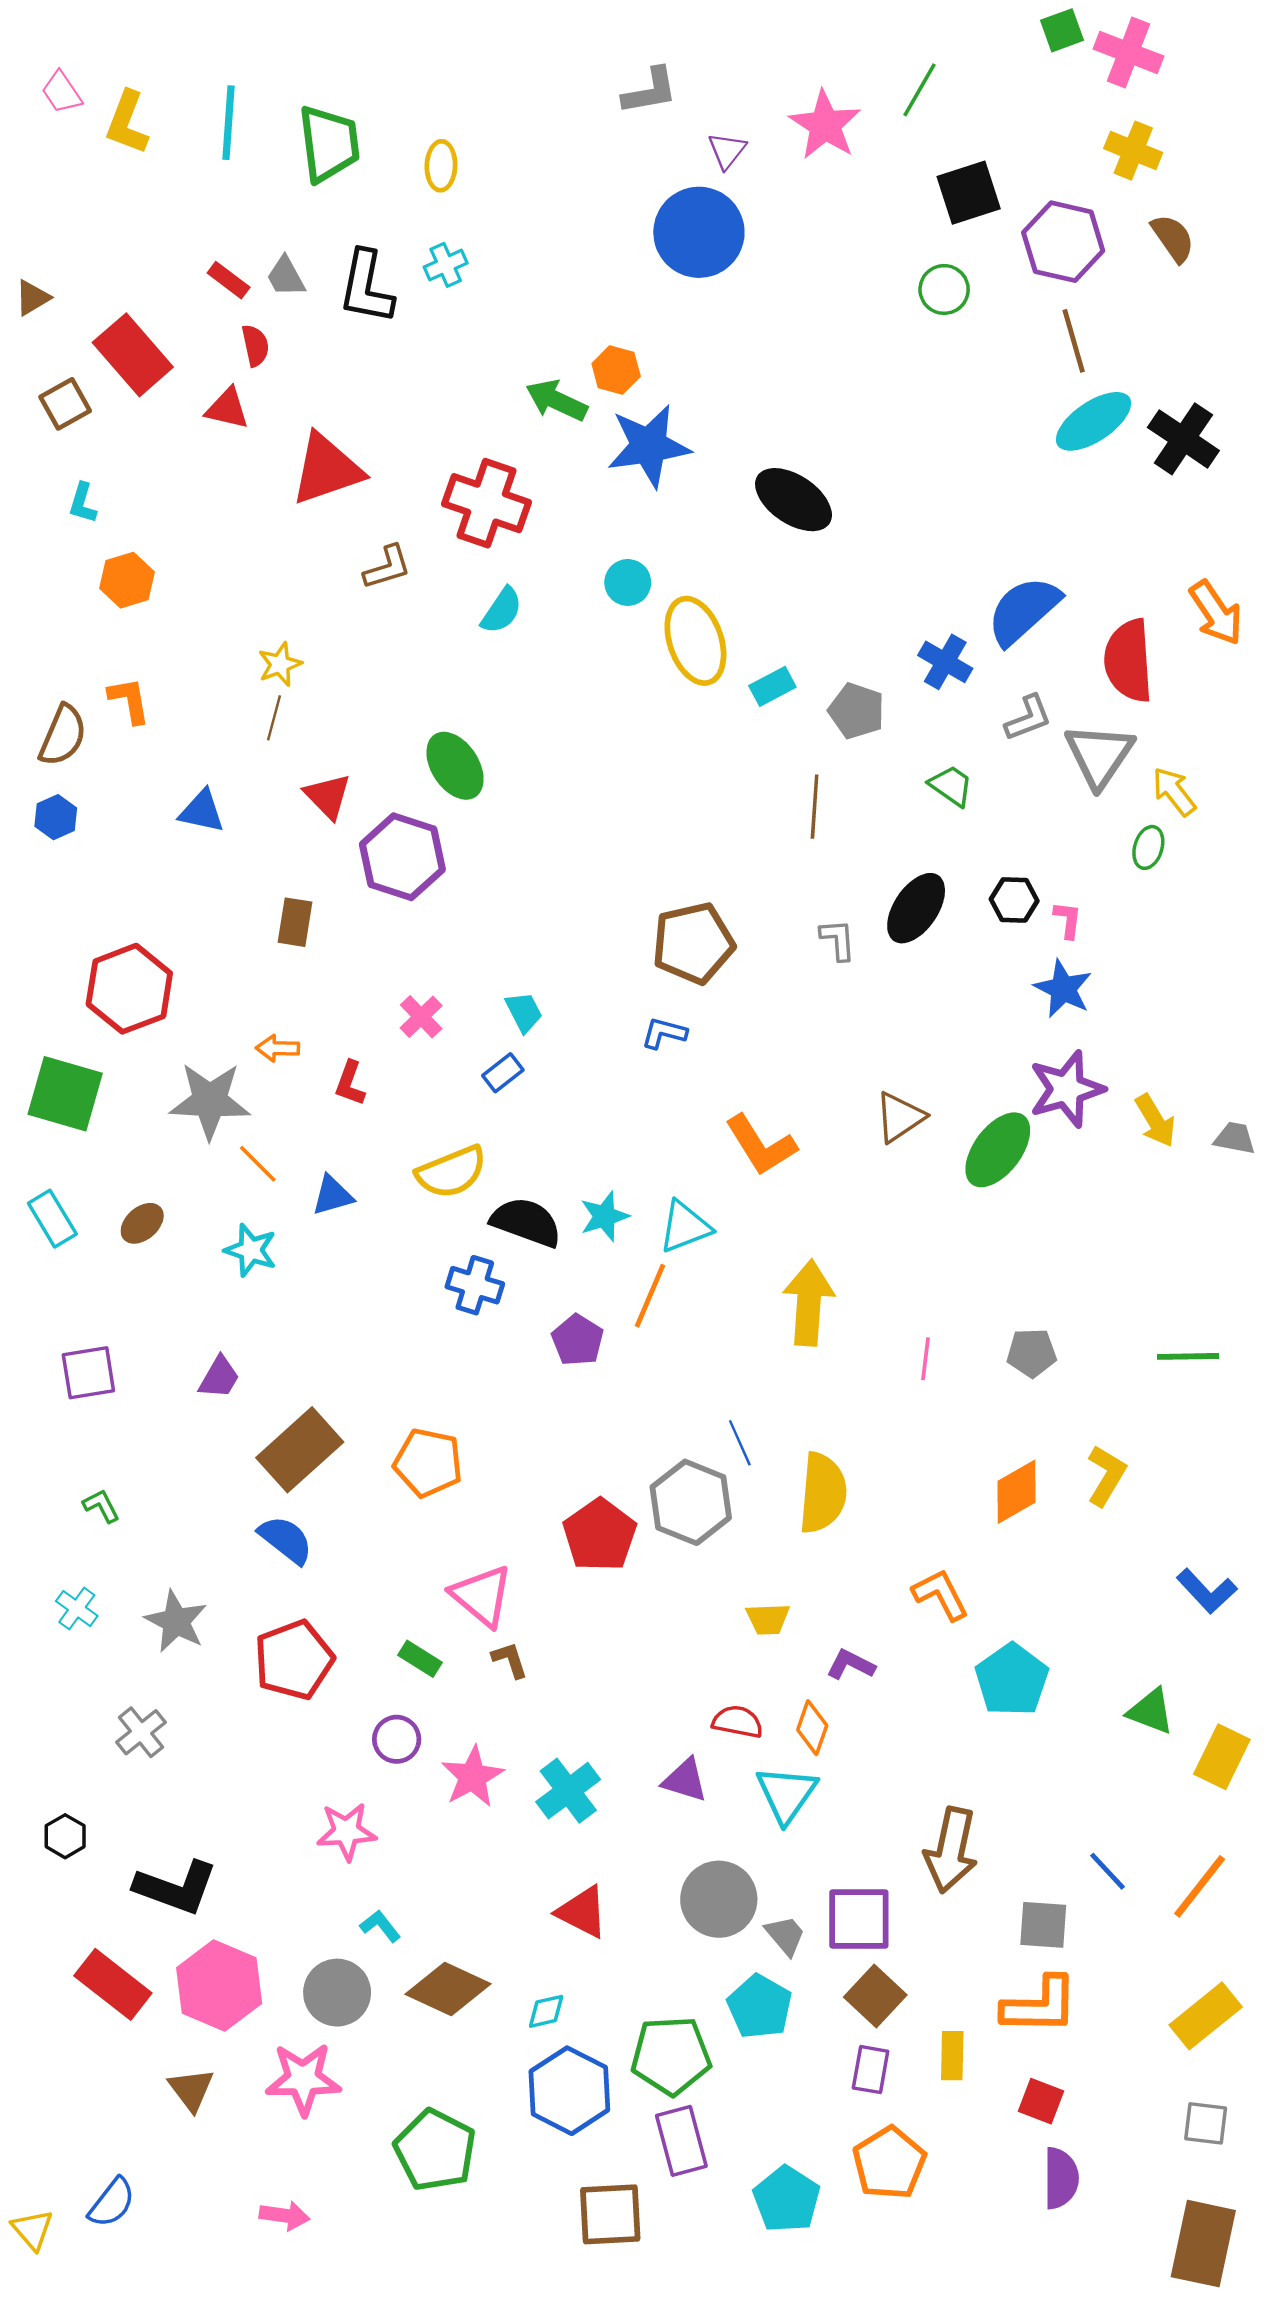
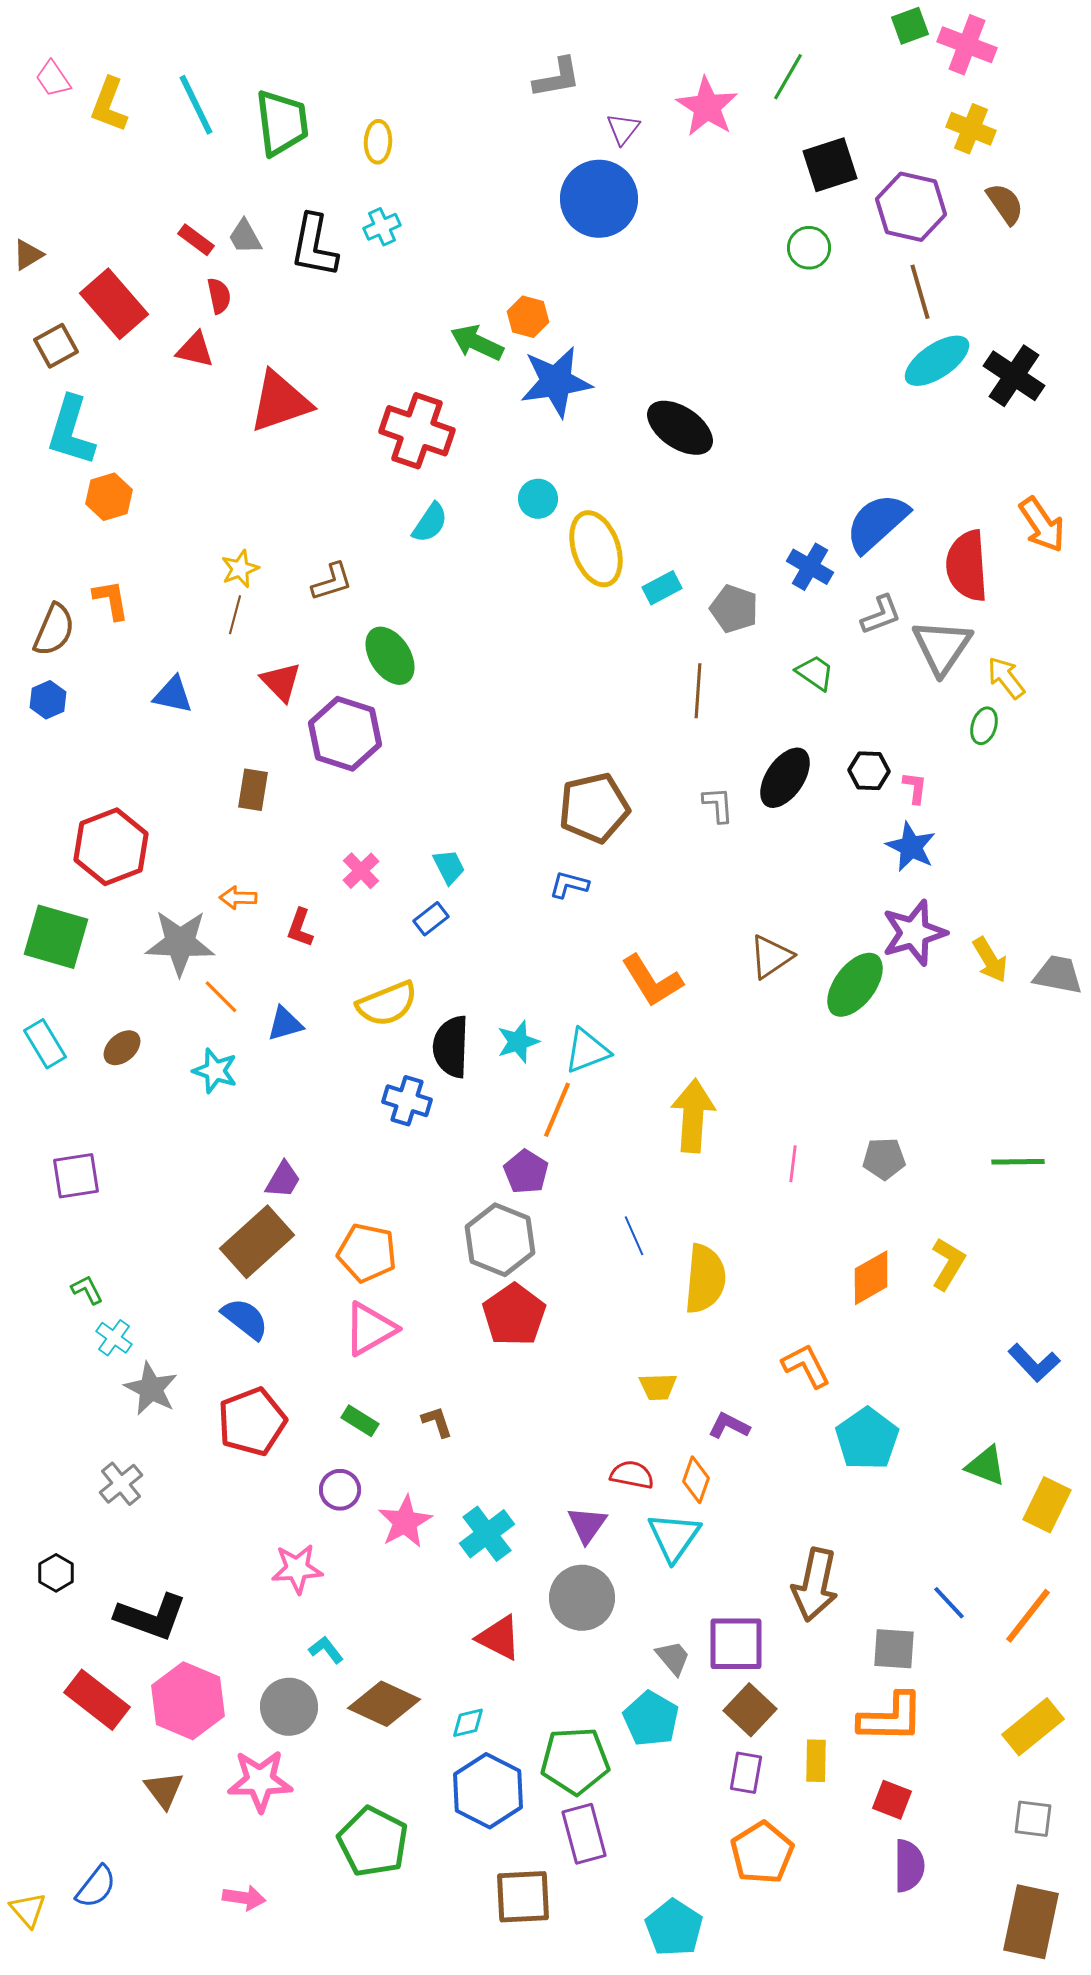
cyan line: (229, 123) -> (196, 105), turned -30
cyan L-shape: (83, 503) -> (71, 431), size x2.0
brown L-shape: (387, 567) -> (332, 582), moved
gray trapezoid: (1235, 1138) -> (1058, 975), size x1.4
black semicircle: (526, 1222) -> (451, 1047), turned -108
purple pentagon: (578, 1340) -> (526, 1172), moved
purple trapezoid: (219, 1377) -> (283, 1180), moved
gray hexagon: (691, 1502) -> (500, 1240), moved
pink triangle: (482, 1596) -> (370, 1329), moved, turned 50
cyan cross: (77, 1609) -> (114, 1338), moved
purple triangle: (685, 1780) -> (587, 1525), turned 48
gray circle: (719, 1899) -> (582, 1598), moved
cyan pentagon: (786, 2199) -> (674, 1928), moved

